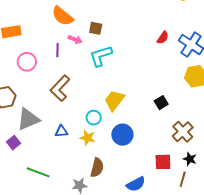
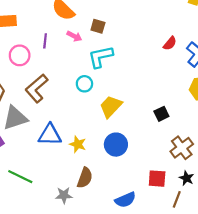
purple line: (57, 50) -> (45, 41), moved
brown L-shape: (60, 88) -> (37, 88), moved
cyan circle: (94, 118) -> (84, 84), moved
blue triangle: (61, 131) -> (50, 135), size x1.6

